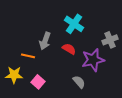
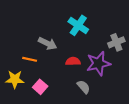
gray arrow: (45, 41) -> (48, 43), turned -84
red semicircle: (69, 49) -> (73, 61), moved, turned -32

